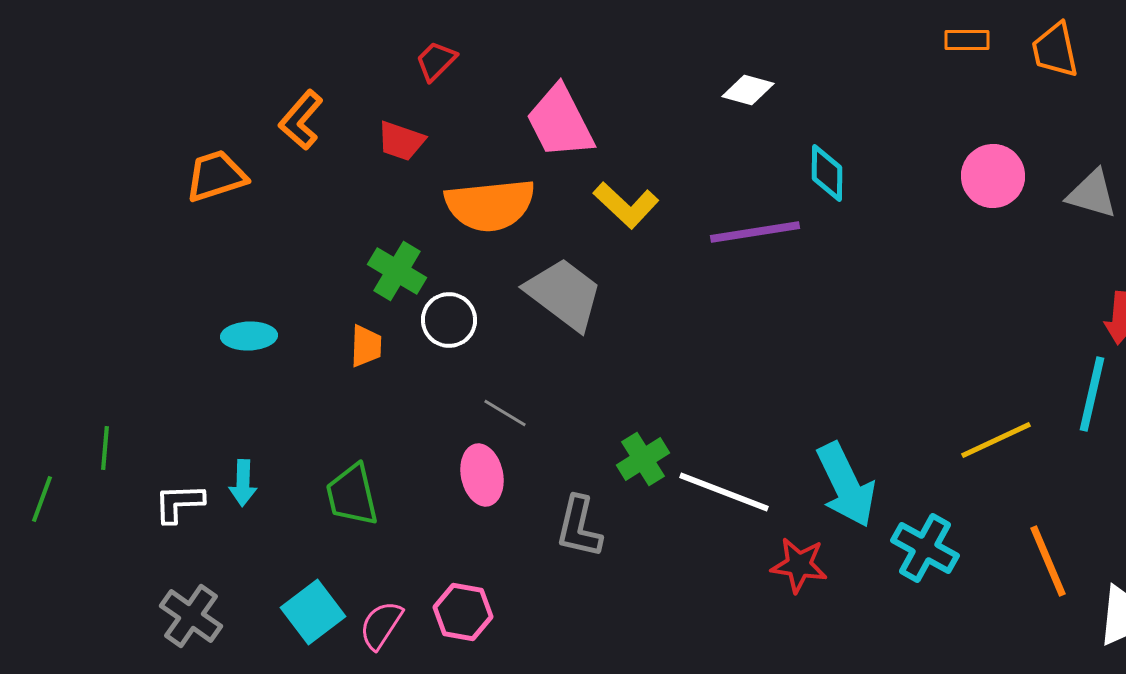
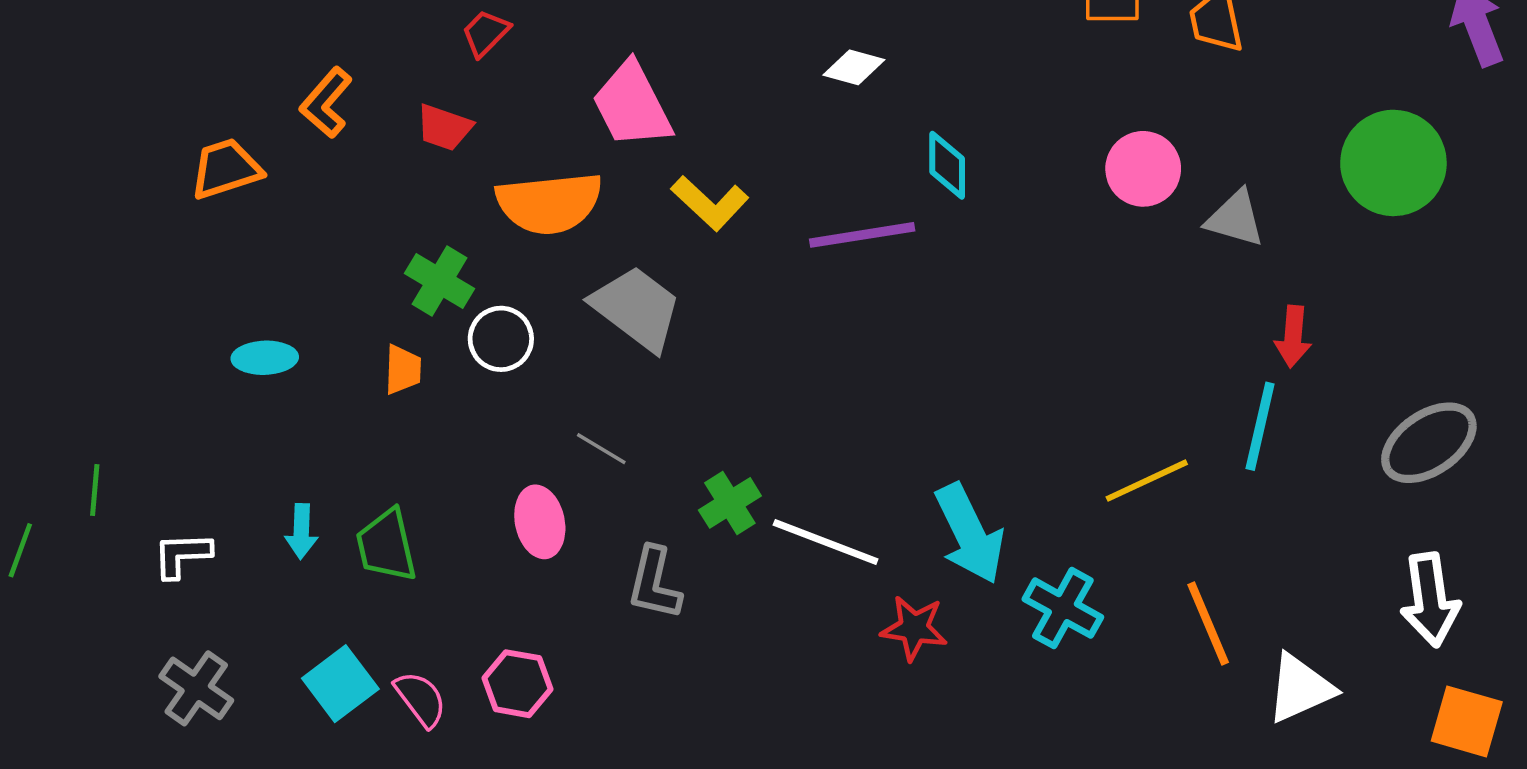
gray triangle: (1092, 194) -> (1235, 218), moved
gray line: (505, 413) -> (601, 449), moved
cyan arrow: (243, 483) -> (301, 531), moved
pink semicircle: (381, 625) -> (421, 699), turned 110

